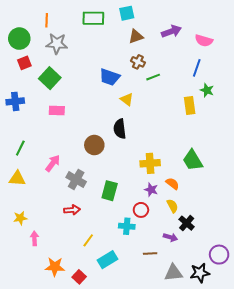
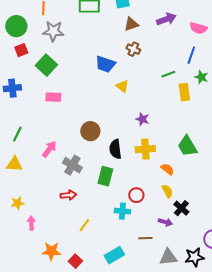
green line: (153, 77) -> (168, 74), moved
black semicircle: (120, 129) -> (115, 149), moved
purple star: (151, 190) -> (142, 119), moved
cyan rectangle: (108, 260) -> (114, 255), moved

